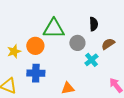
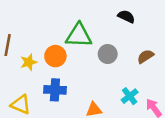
black semicircle: (94, 24) -> (126, 16), moved, turned -64
cyan cross: (91, 60) -> (130, 96), moved

